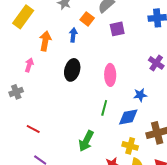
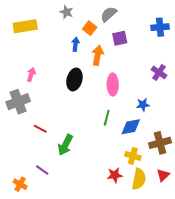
yellow rectangle: (23, 17) -> (25, 26), turned 45
orange arrow: (45, 41) -> (98, 55), moved
gray cross: (16, 92) -> (18, 102), size x1.6
red line: (33, 129) -> (40, 129), moved
green arrow: (86, 141) -> (65, 145), moved

